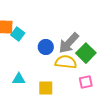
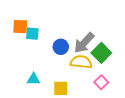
cyan square: (18, 34) -> (32, 34), turned -32
pink square: (86, 82) -> (101, 82), turned -32

